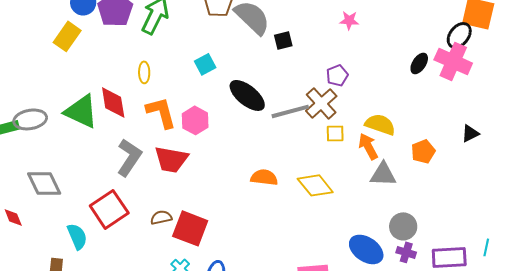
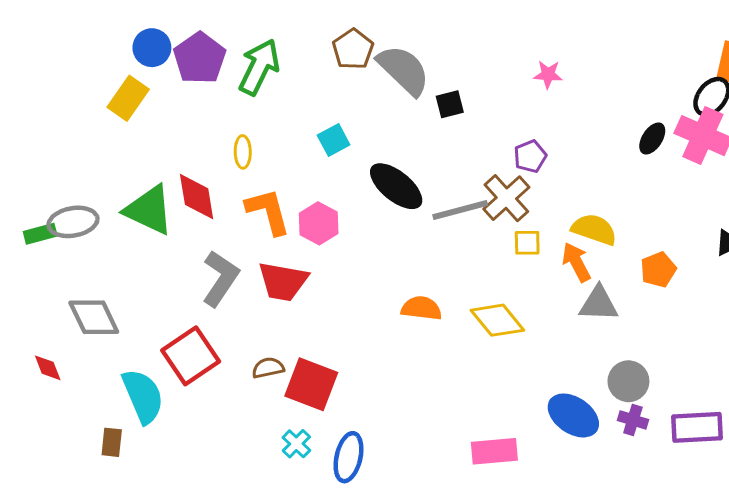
cyan semicircle: (77, 236) -> (143, 396), size x1.4

